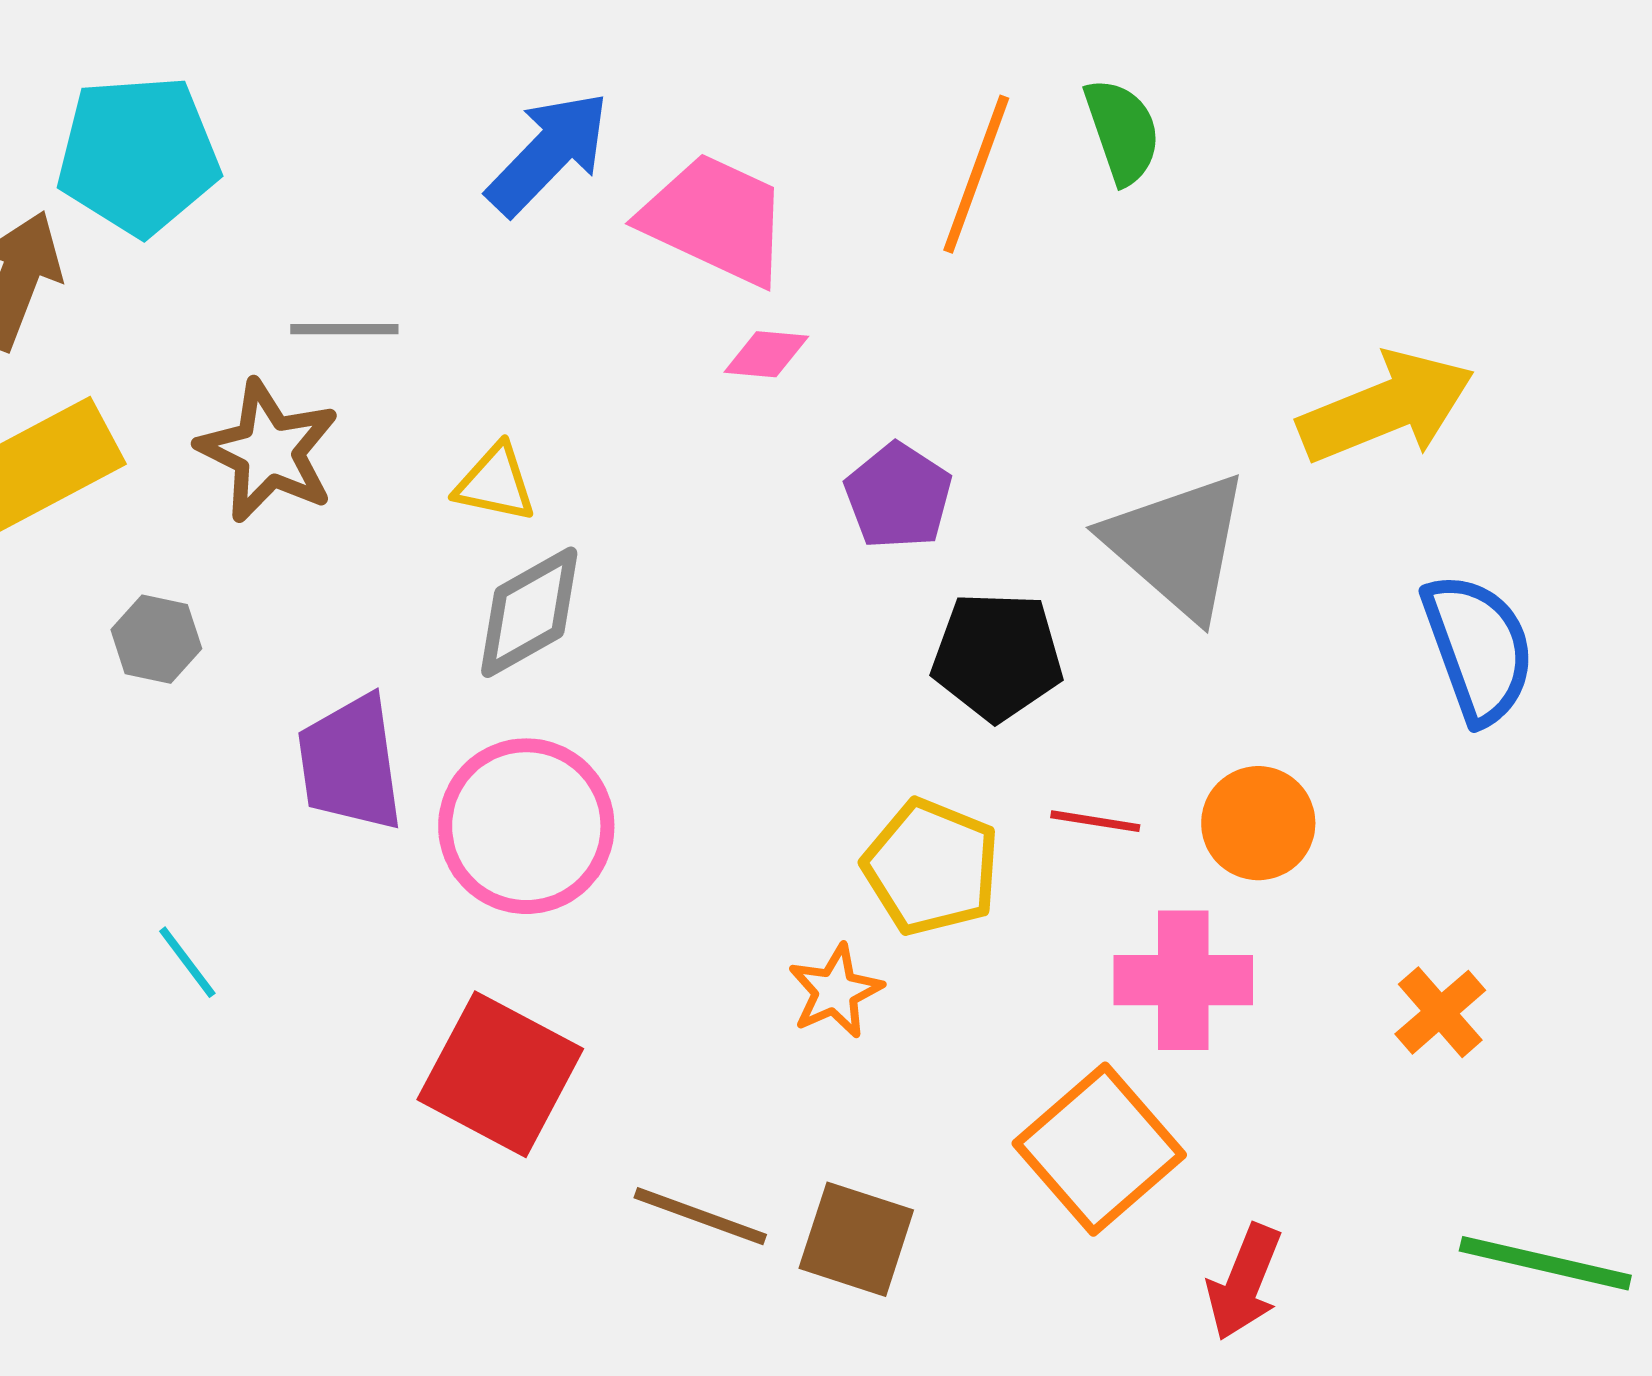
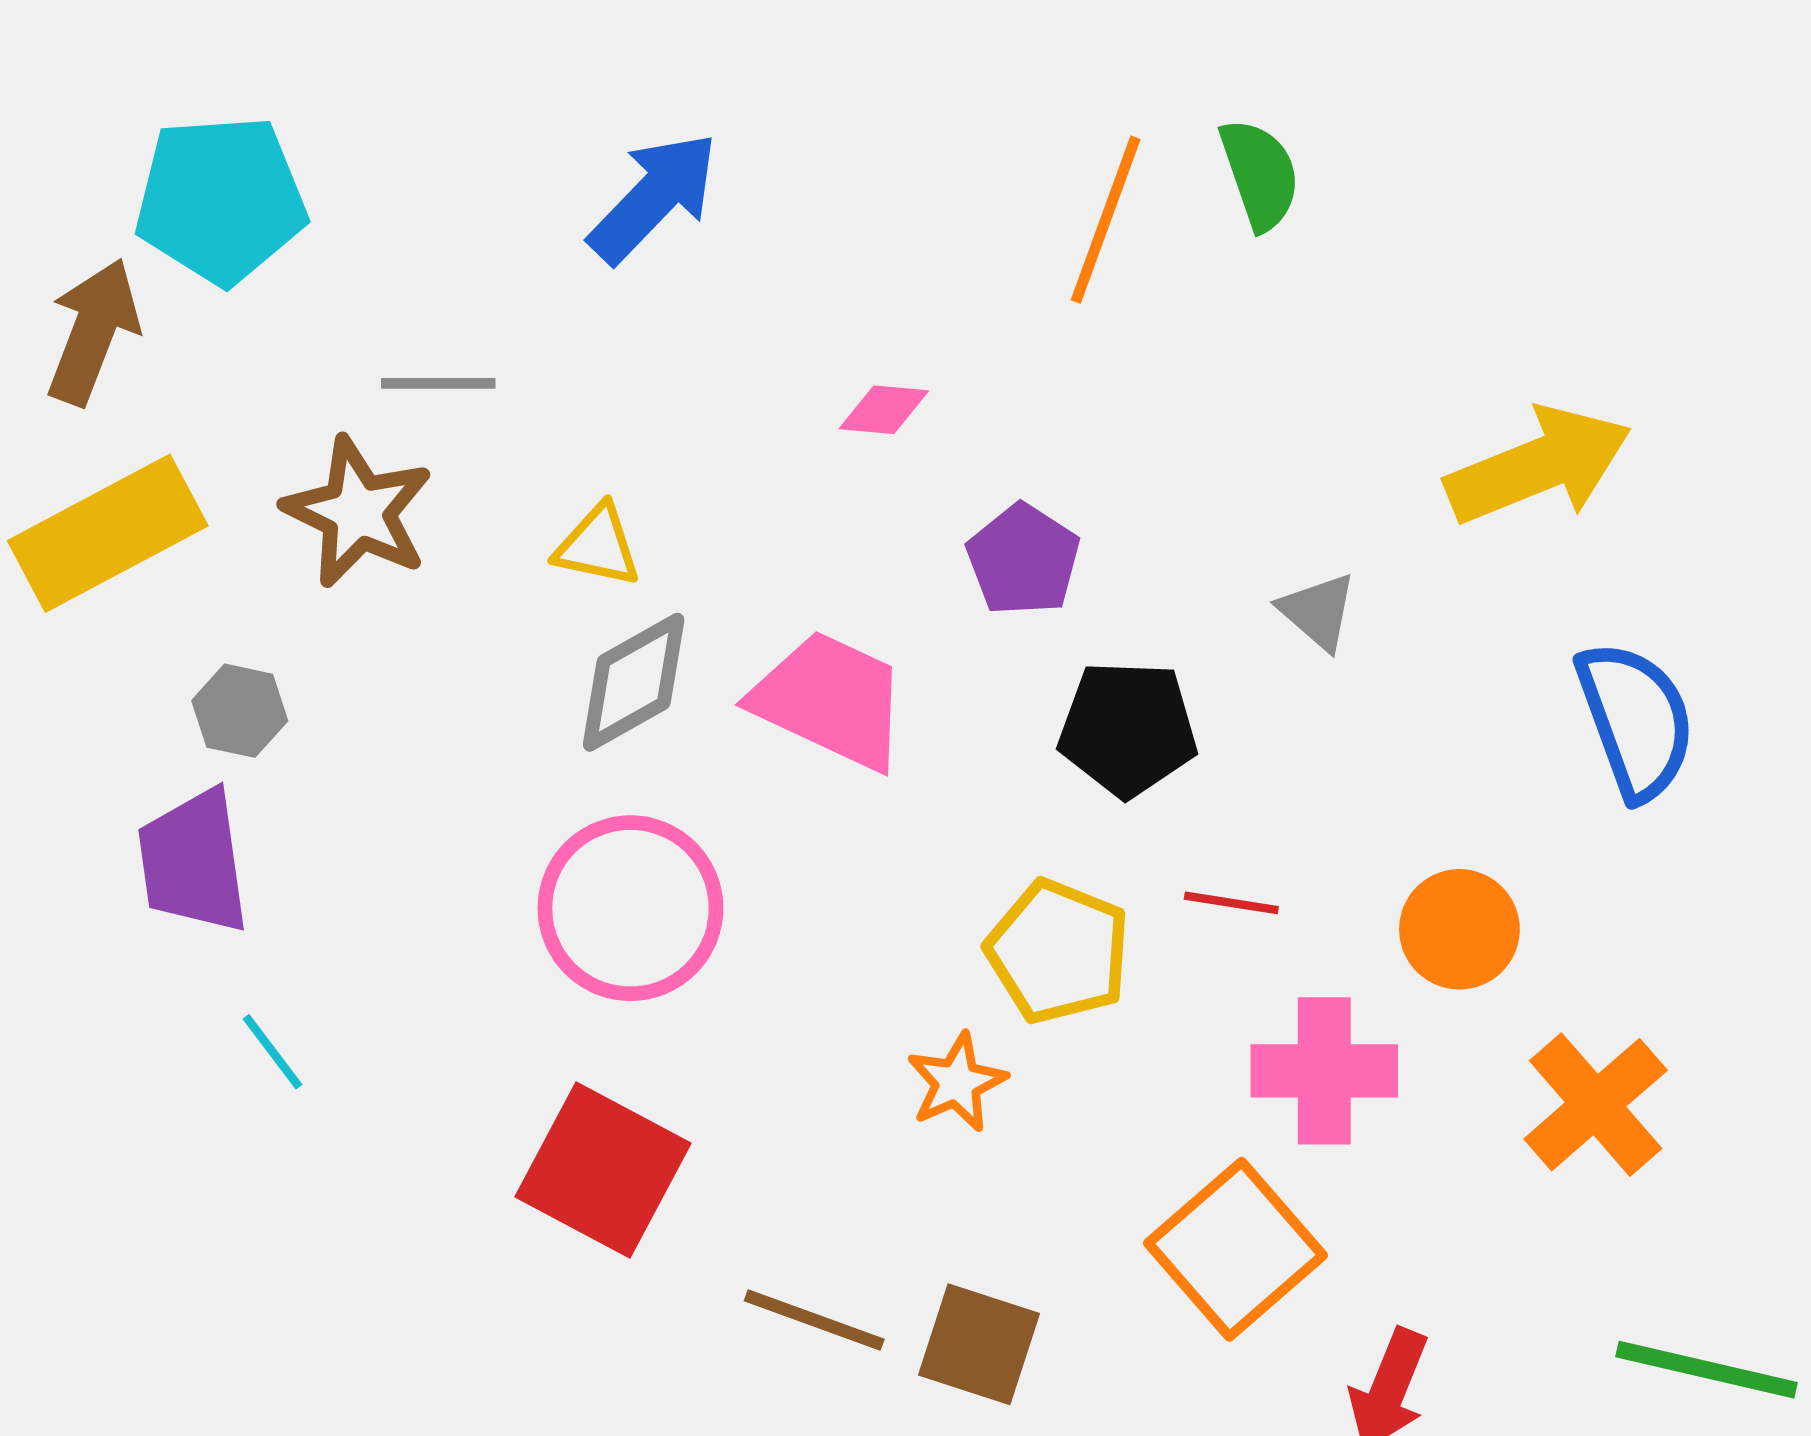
pink trapezoid: (715, 219) -> (830, 700), moved
gray triangle: (1177, 545) -> (1318, 611), size x0.5
purple trapezoid: (350, 763) -> (193, 862), moved
orange circle: (1258, 823) -> (1459, 929), moved
orange cross: (1440, 1012) -> (1596, 1105), size x1.5

